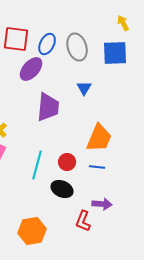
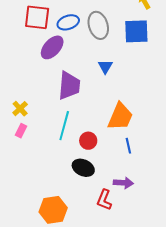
blue ellipse: (47, 44) -> (68, 22), turned 45
cyan line: (37, 165) -> (64, 126), moved
blue line: (97, 167) -> (128, 146), moved, turned 70

